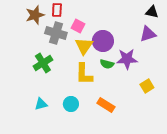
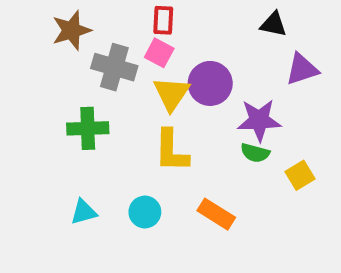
red rectangle: (57, 10) -> (163, 20), moved
black triangle: (152, 12) -> (273, 24), moved
green cross: (43, 63) -> (88, 128), turned 30
green semicircle: (107, 64) -> (255, 153), moved

